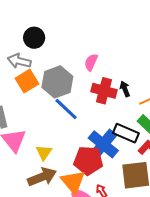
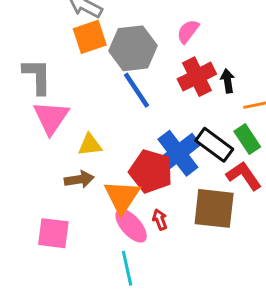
red cross: (104, 91) -> (197, 77), turned 35
yellow triangle: (44, 152) -> (90, 145), turned 36
brown arrow: (42, 177) -> (79, 179), size x0.7

